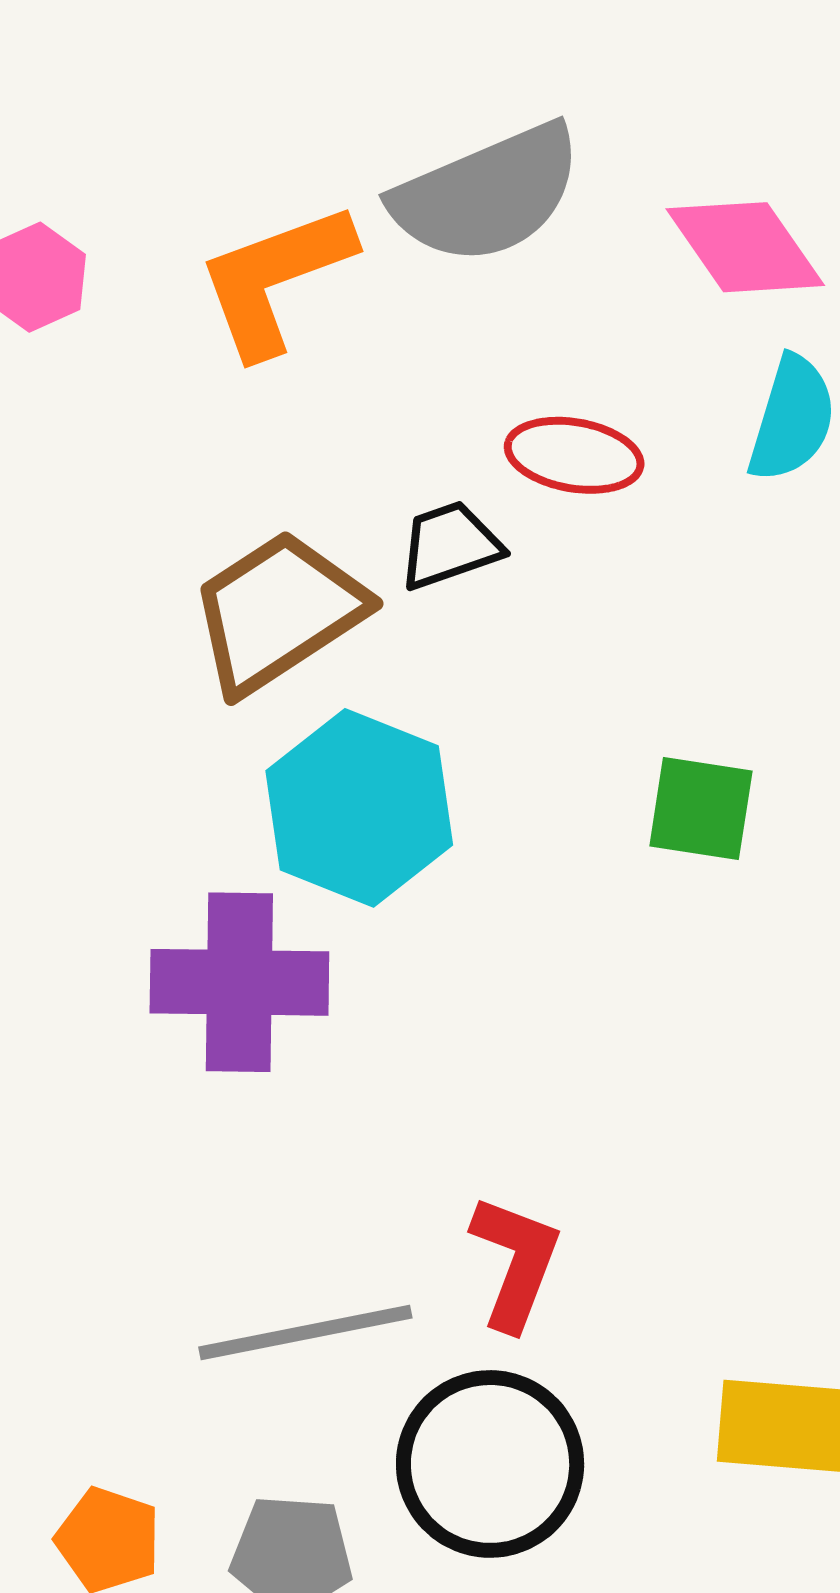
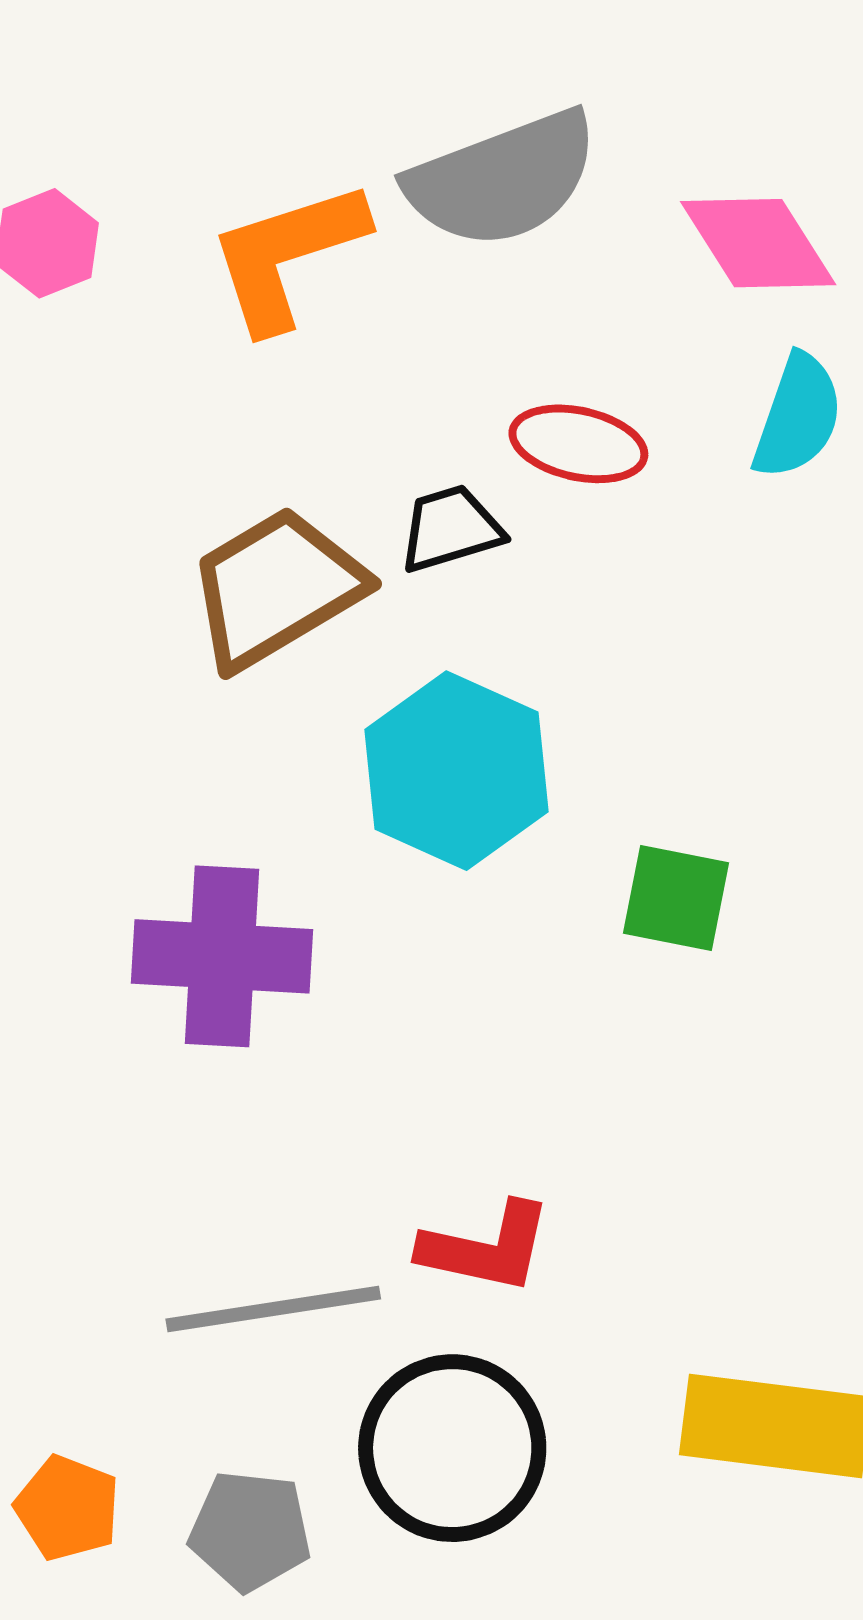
cyan hexagon: (359, 808) -> (456, 771), moved
green square: (701, 809) -> (676, 898), moved
red L-shape: (515, 1262) -> (486, 1248), turned 79

